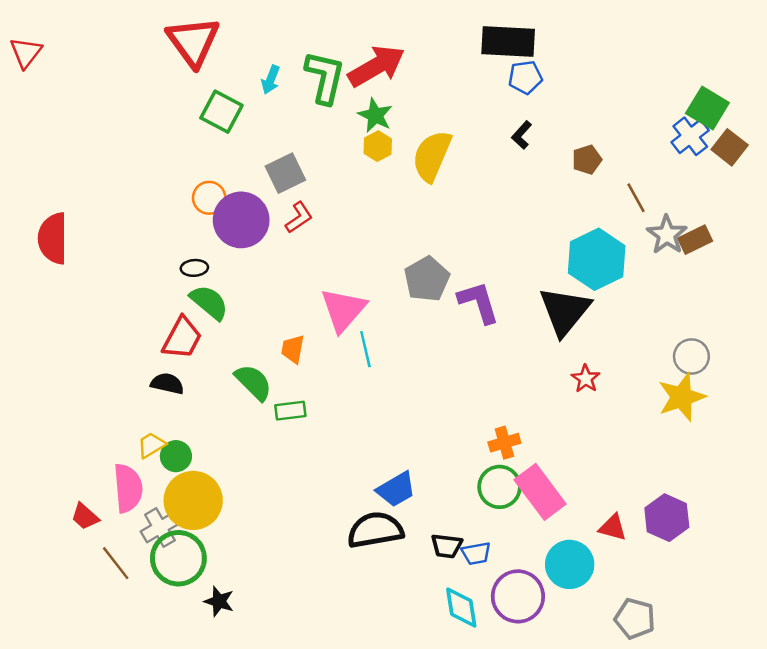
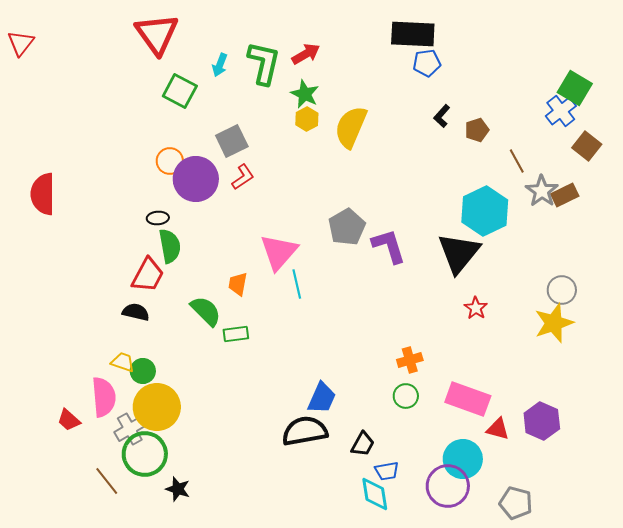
red arrow: (376, 66) -> (306, 54), size x0.6
black L-shape: (522, 135) -> (442, 116), moved
brown square: (730, 147) -> (587, 146), moved
green semicircle: (209, 302) -> (170, 246), turned 40
yellow trapezoid: (151, 445) -> (123, 362), turned 50
green circle: (500, 487) -> (406, 396), size x0.7
blue trapezoid: (396, 489) -> (322, 398), turned -36
pink rectangle: (540, 492) -> (468, 399), moved, turned -33
black trapezoid: (447, 546) -> (363, 444), turned -68
blue trapezoid: (476, 553) -> (387, 471), moved
brown line: (116, 563) -> (107, 481), moved
purple circle: (518, 596) -> (448, 486), moved

